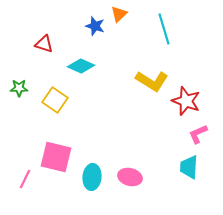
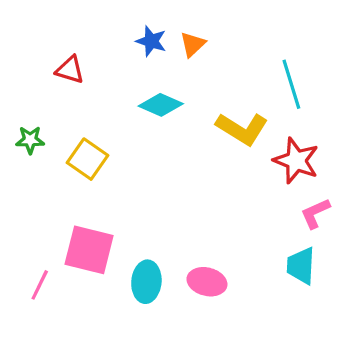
orange triangle: (119, 14) -> (193, 44), moved
cyan line: (164, 29) -> (291, 84), moved
cyan diamond: (81, 66) -> (161, 105), moved

